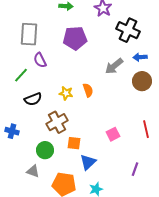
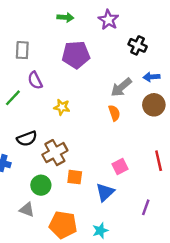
black cross: (128, 30) -> (138, 45), size x0.7
gray rectangle: (29, 34) -> (22, 50), size x0.7
orange semicircle: (88, 90) -> (114, 113), moved
yellow star: (66, 93) -> (62, 107), moved
black semicircle: (33, 99) -> (27, 139), moved
blue triangle: (88, 162) -> (105, 192), moved

